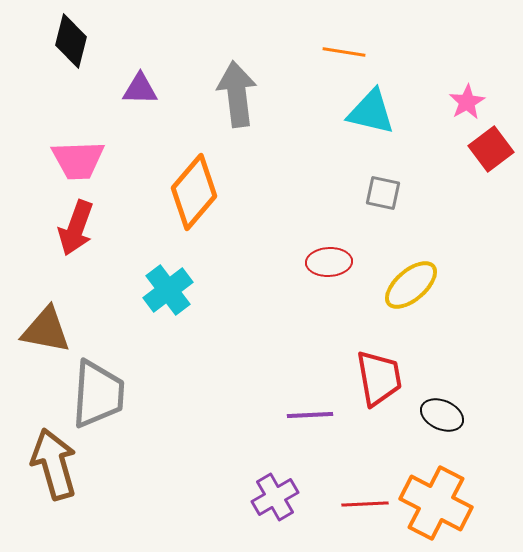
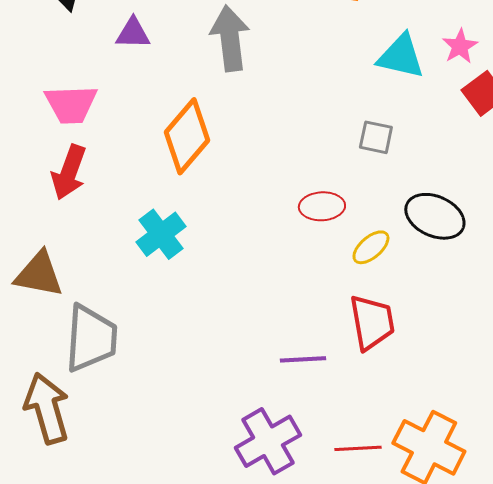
cyan triangle: (371, 112) -> (401, 56), moved
yellow ellipse: (411, 285) -> (371, 247), moved, size x0.7
black ellipse: (442, 415) -> (435, 216), moved, size x1.4
purple cross: (275, 497) -> (268, 441), size x1.4

